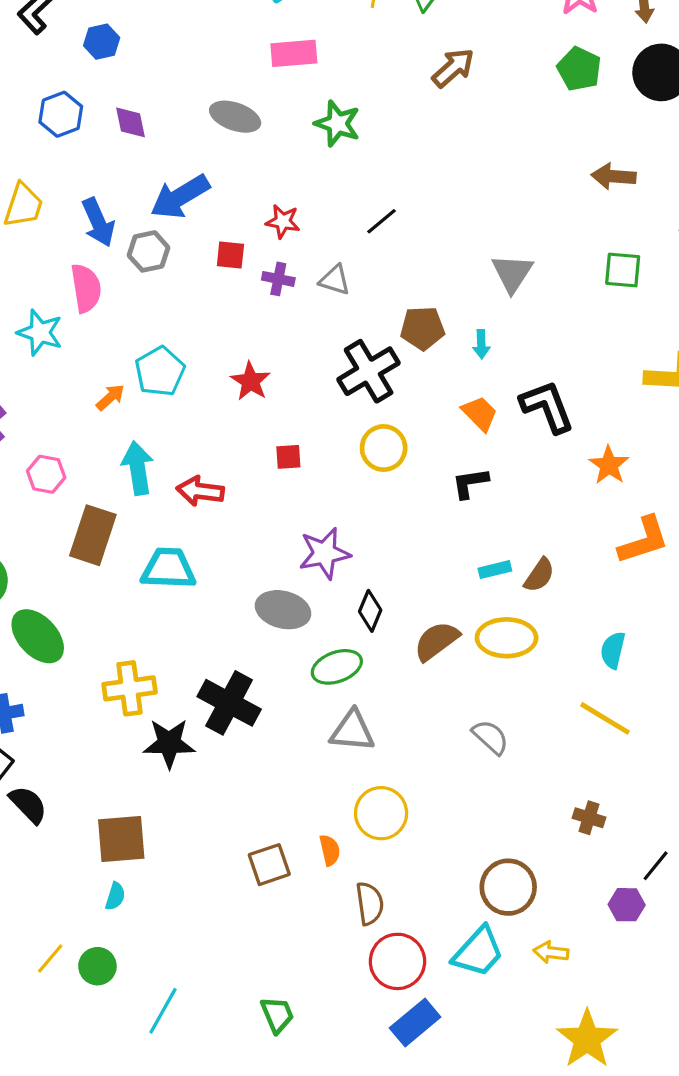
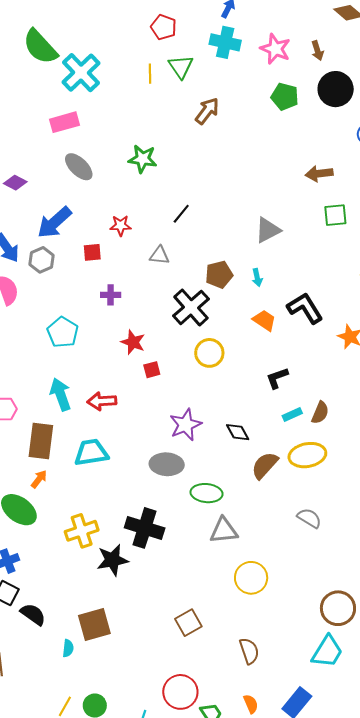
pink rectangle: (294, 53) -> (64, 122), moved
gray ellipse: (235, 117) -> (79, 167), turned 36
purple diamond: (131, 122) -> (15, 183), turned -40
brown arrow: (614, 176) -> (319, 174), moved
gray triangle: (512, 273) -> (268, 230), turned 40
purple cross: (278, 279) -> (111, 295), moved
red star: (250, 381) -> (133, 342), moved
orange arrow: (110, 397) -> (39, 479), moved
black L-shape: (470, 483) -> (277, 378), moved
black diamond: (370, 611) -> (238, 432), moved, turned -40
green ellipse: (337, 667) -> (207, 493), turned 36
orange semicircle: (330, 850) -> (251, 704), moved
cyan semicircle: (115, 896) -> (68, 648), moved
brown semicircle: (370, 904) -> (249, 651), moved
red circle: (397, 961) -> (180, 692), moved

